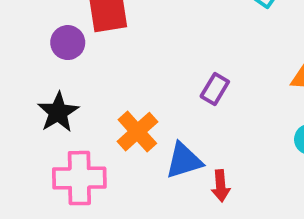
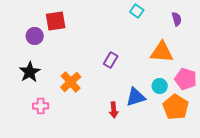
blue triangle: (184, 161) -> (136, 97), moved
pink cross: (79, 178) -> (41, 106), size x0.6

